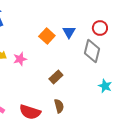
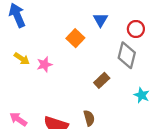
blue triangle: (69, 32) -> (100, 20), moved
brown rectangle: (56, 77) -> (102, 80), moved

